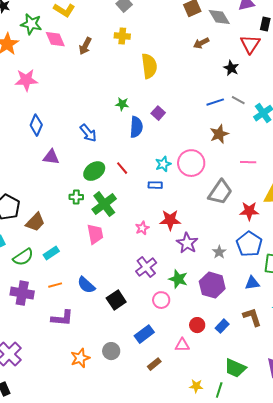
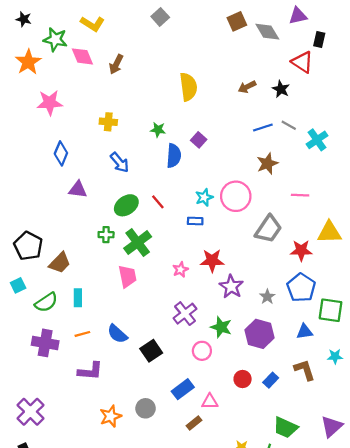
yellow cross: (122, 36) -> (108, 122), moved
brown arrow: (201, 43) -> (247, 87), moved
red triangle: (250, 44) -> (302, 62), turned -30
cyan rectangle: (51, 253) -> (78, 298), turned -56
pink triangle: (182, 345) -> (210, 402), moved

